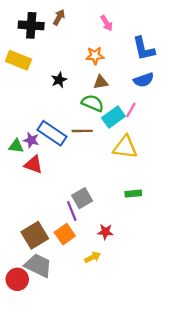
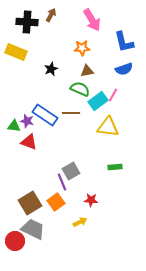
pink arrow: (107, 23) -> (92, 20), size x1.6

